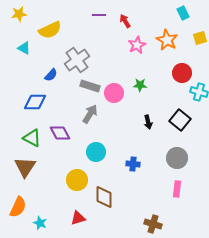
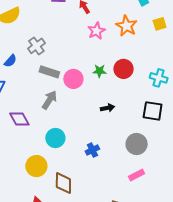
gray cross: (77, 60) -> (36, 46), size x0.7
red circle: (182, 73) -> (124, 69), moved
black square: (180, 120) -> (153, 111), moved, turned -30
black arrow: (148, 122) -> (107, 108), turned -88
blue cross: (133, 164) -> (92, 150), turned -32
pink rectangle: (177, 189) -> (137, 175), turned 56

